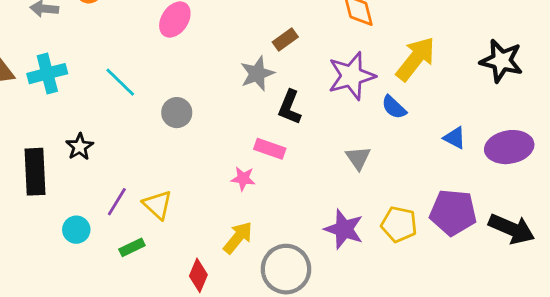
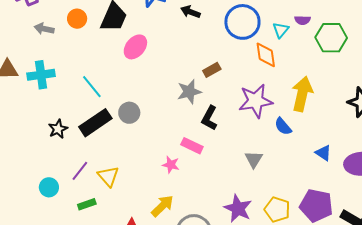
yellow arrow: (416, 59) -> (302, 94), turned -32
black rectangle: (35, 172) -> (95, 123), moved, turned 52

